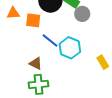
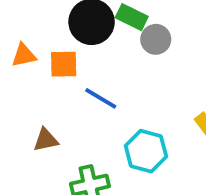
cyan hexagon: (70, 48) -> (146, 151), moved
brown triangle: (36, 63) -> (46, 140), moved, turned -32

